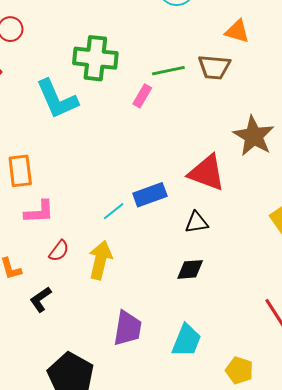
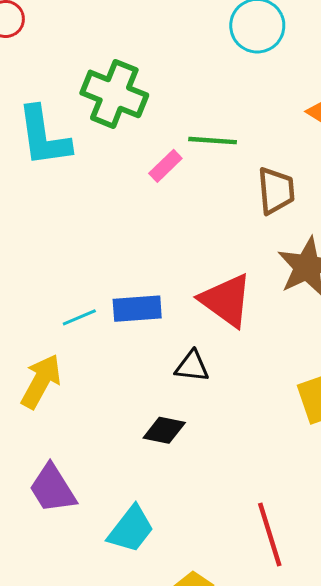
brown trapezoid: (214, 67) -> (276, 191), moved, turned -116
purple trapezoid: (128, 328) -> (53, 489), turned 123

